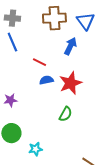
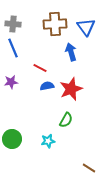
blue arrow: (70, 46) -> (71, 52), turned -42
purple star: (10, 100) -> (11, 82), moved
cyan star: (35, 149) -> (48, 141), moved

